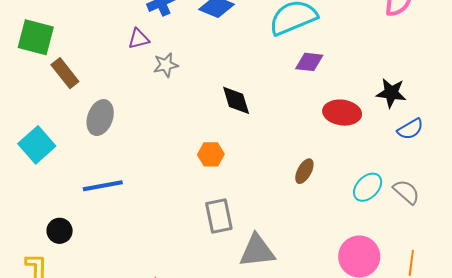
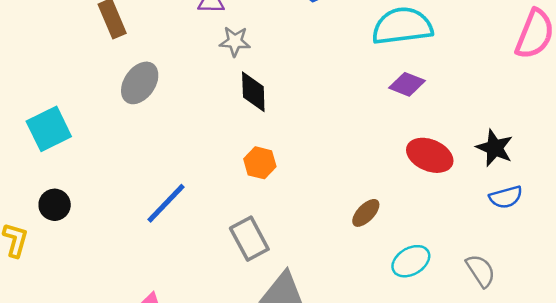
black diamond: (236, 100) -> (253, 92), moved
cyan square: (37, 145) -> (49, 129), moved
blue line: (103, 186) -> (166, 203), moved, turned -51
cyan ellipse: (368, 187) -> (411, 261), moved
gray rectangle: (219, 216) -> (249, 239), turned -32

